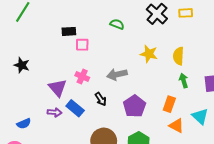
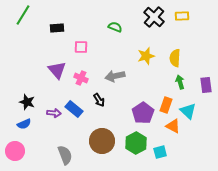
black rectangle: (69, 31) -> (57, 28), moved
yellow star: (149, 54) -> (146, 56), turned -30
black star: (22, 65) -> (27, 102), moved
purple triangle: (58, 88) -> (57, 70), moved
purple pentagon: (134, 106) -> (143, 113), moved
cyan triangle: (200, 116) -> (188, 111), moved

